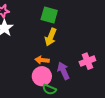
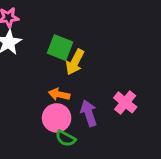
green square: (49, 15) -> (60, 48), moved
pink cross: (87, 61) -> (125, 102), turned -35

